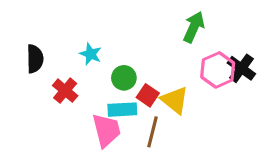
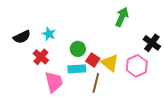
cyan star: (91, 54) -> (49, 34), moved
black semicircle: (35, 59) -> (22, 37), turned 66
pink hexagon: (218, 70) -> (137, 66), moved
pink trapezoid: (106, 130) -> (54, 82), moved

